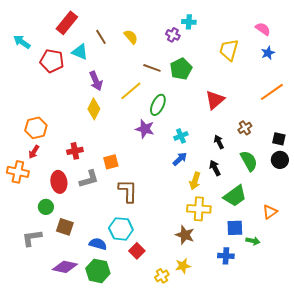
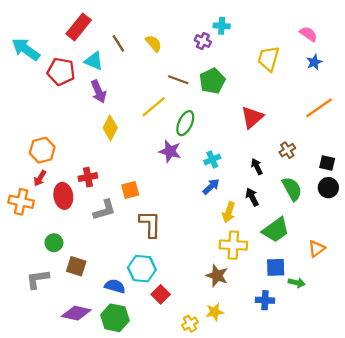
cyan arrow: (22, 42) -> (26, 49), size x1.4
purple arrow: (96, 81) -> (99, 91), moved
red ellipse: (59, 182) -> (63, 196), moved

